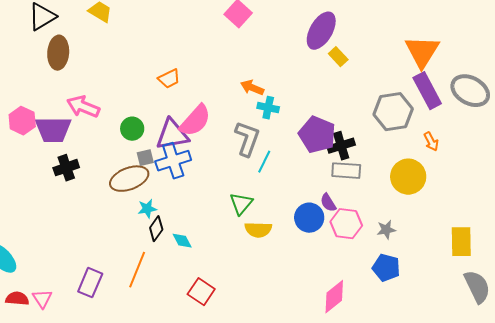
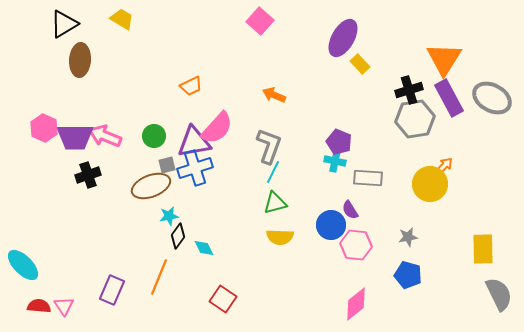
pink arrow: (83, 107) -> (105, 136), moved
cyan cross: (268, 108) -> (335, 161), moved
purple pentagon: (317, 135) -> (339, 142), size x0.7
orange arrow: (431, 142) -> (444, 166), moved, turned -108
black cross: (341, 146) -> (409, 90), moved
cyan line: (264, 162) -> (273, 172), moved
green triangle: (241, 204) -> (275, 203), moved, turned 35
pink hexagon: (346, 224) -> (356, 245), moved

